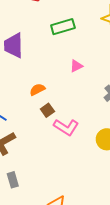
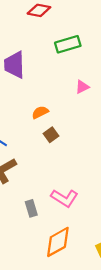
pink L-shape: (66, 127) -> (64, 198), moved
gray rectangle: (13, 180) -> (31, 208), moved

